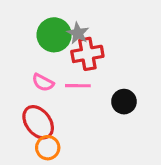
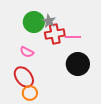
pink line: (78, 86) -> (73, 37), moved
black circle: (124, 102) -> (78, 64), size x1.5

